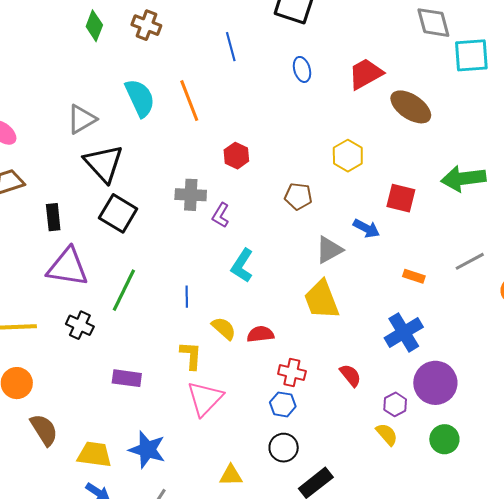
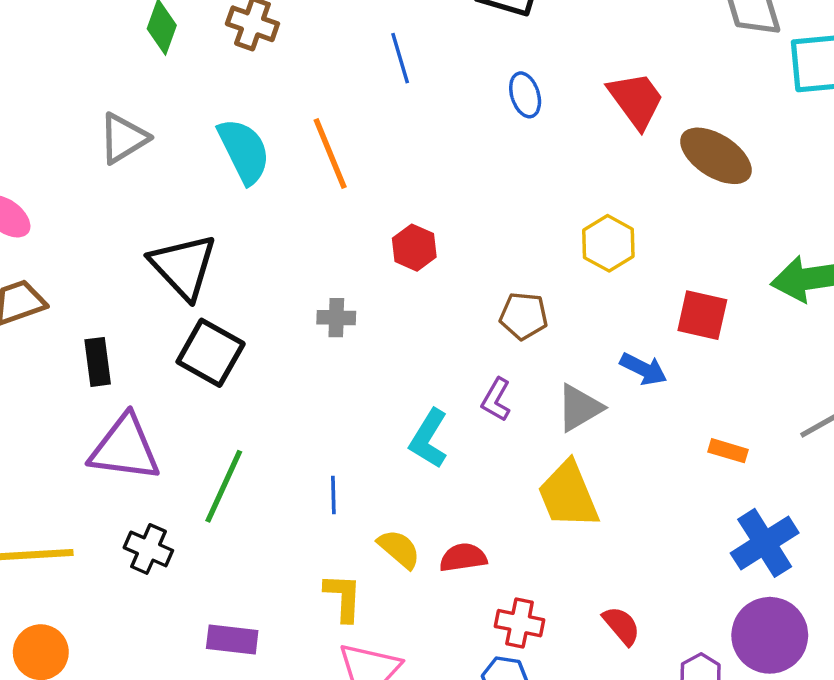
red trapezoid: (366, 74) -> (636, 100), turned 84
gray triangle: (82, 119) -> (123, 138), moved
gray cross: (191, 195) -> (336, 318), size x0.7
purple L-shape: (221, 215) -> (496, 400), moved
blue cross: (404, 332) -> (765, 543), moved

